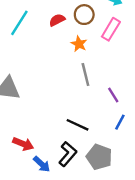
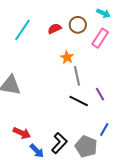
orange star: (79, 44) -> (67, 57), moved
blue line: (120, 122) -> (104, 129), moved
black line: (78, 125) -> (79, 101), moved

